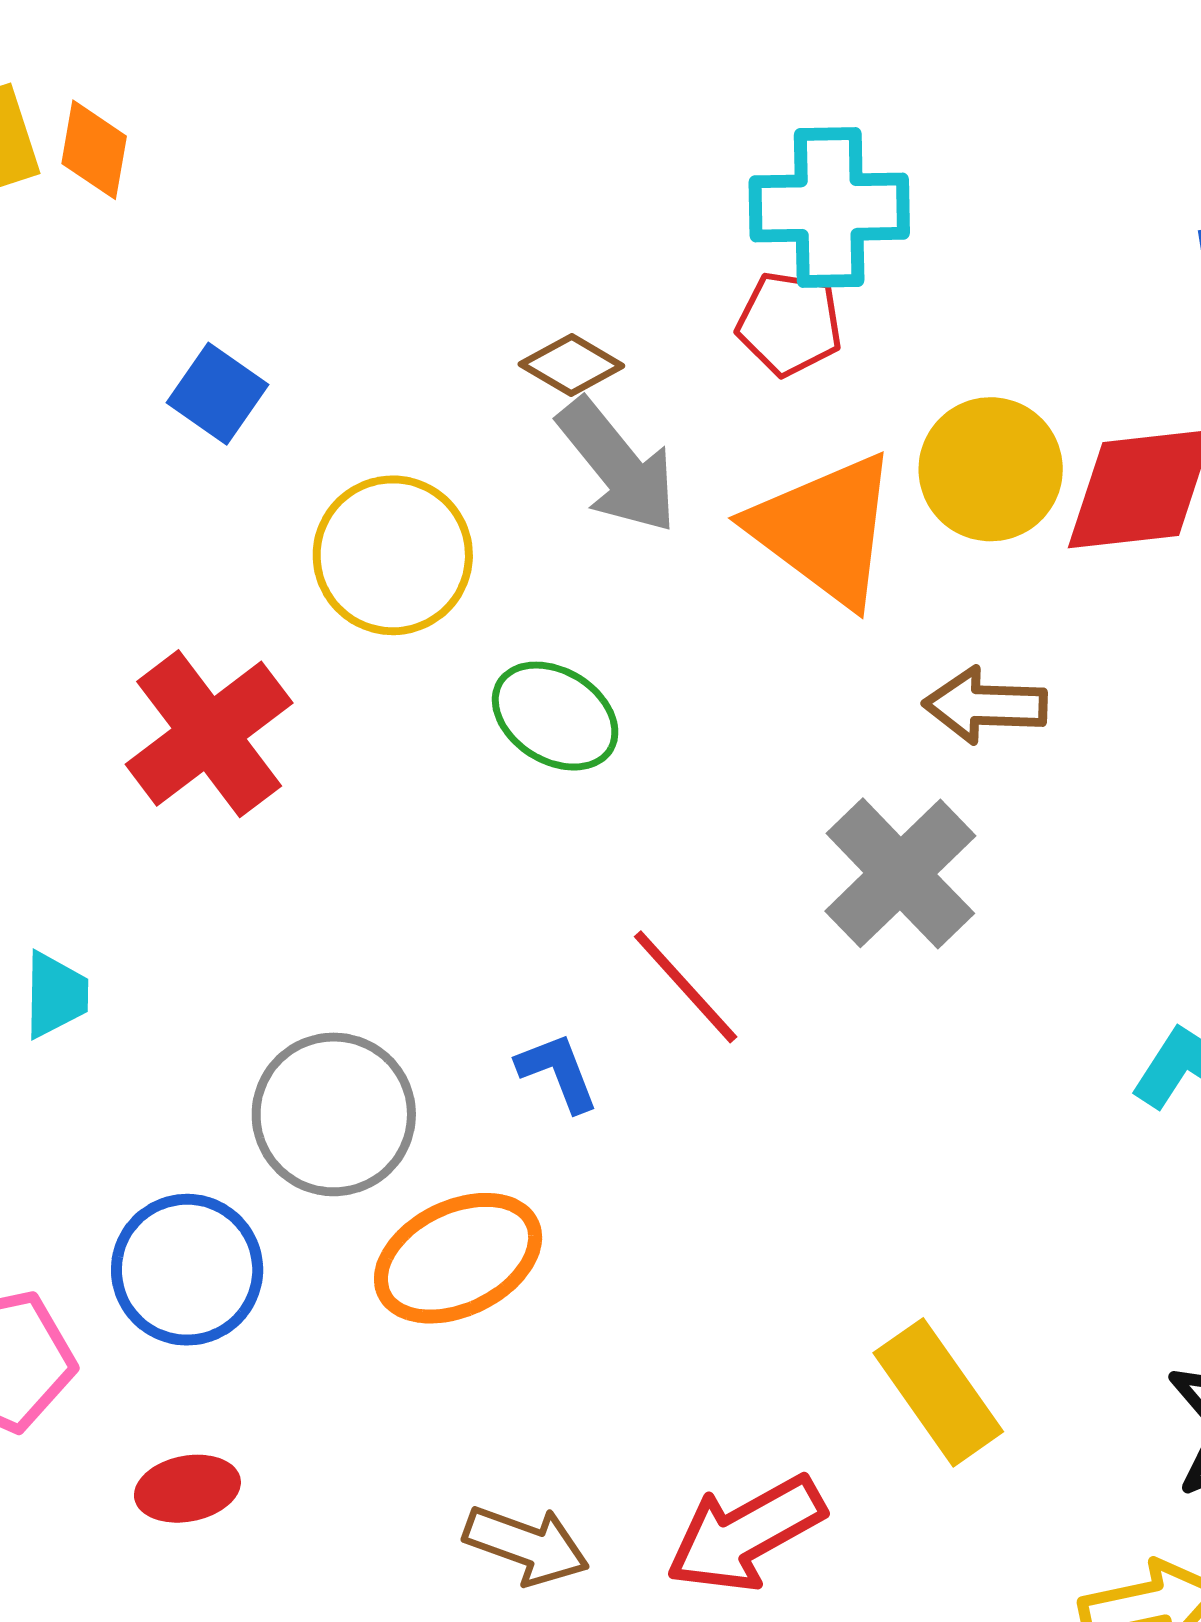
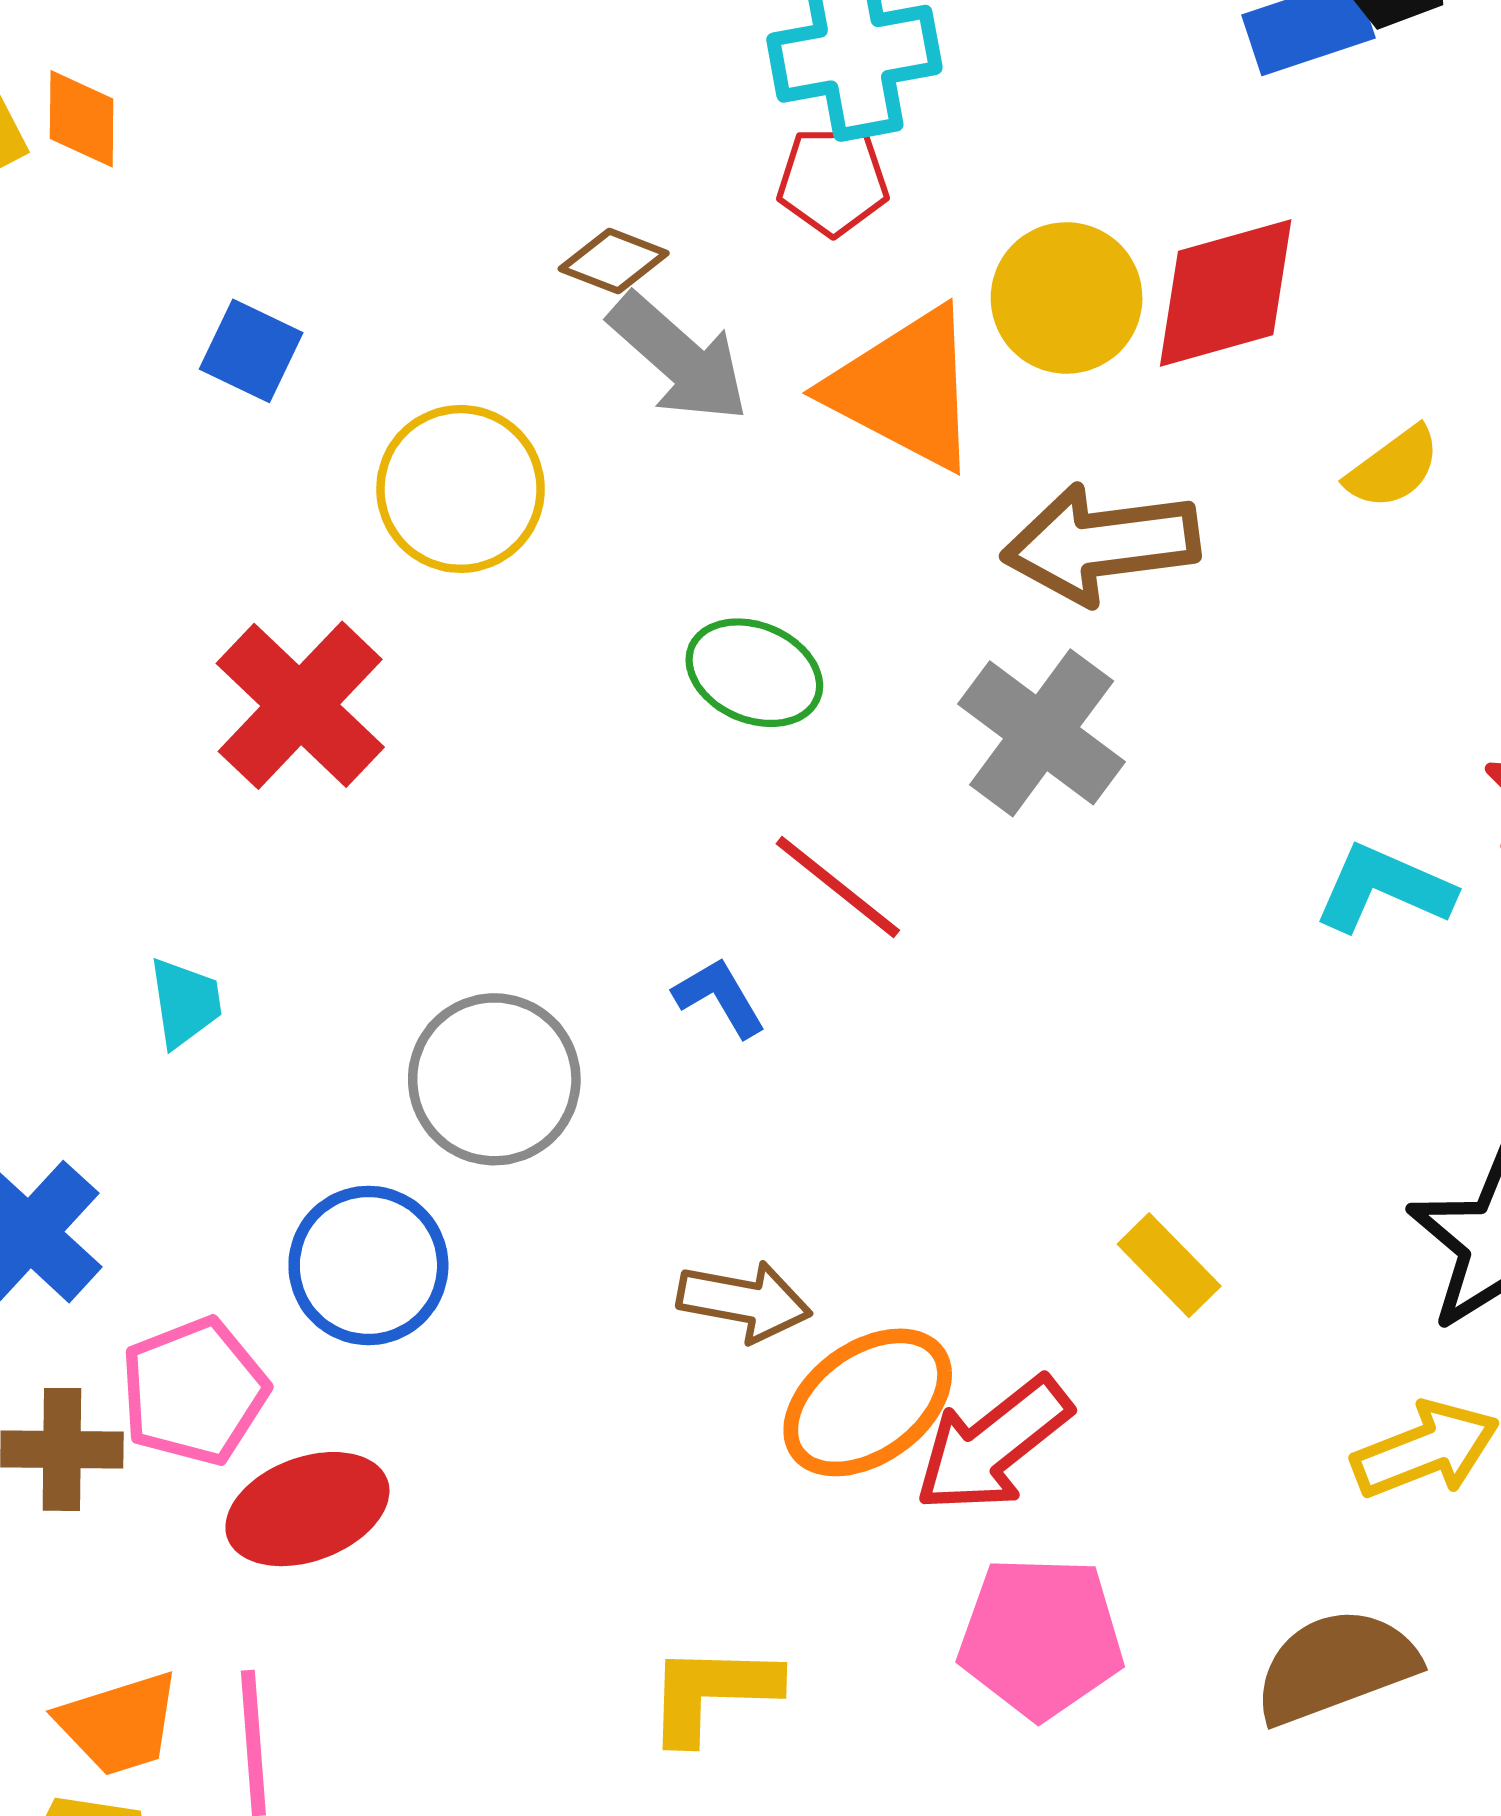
brown arrow: (985, 705) -> (1101, 544), size x1.5
green ellipse: (555, 716) -> (754, 673), moved
orange ellipse: (458, 1258) -> (868, 1402), moved
yellow rectangle: (938, 1392) -> (1169, 1265), size x0.7
red ellipse: (187, 1489) -> (307, 1509), moved, size x1.5
brown arrow: (527, 1545) -> (744, 1301), moved

